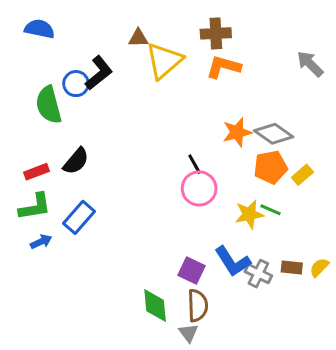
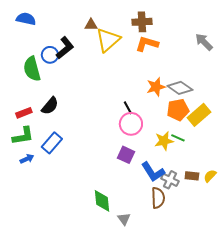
yellow rectangle: (302, 175) -> (199, 115), size x1.6
purple square: (191, 271) -> (126, 155), moved
brown semicircle: (198, 305) -> (158, 198), moved

